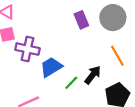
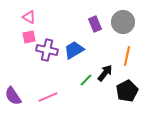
orange line: (117, 56) -> (127, 56), turned 42
blue trapezoid: (51, 67) -> (74, 50), moved

